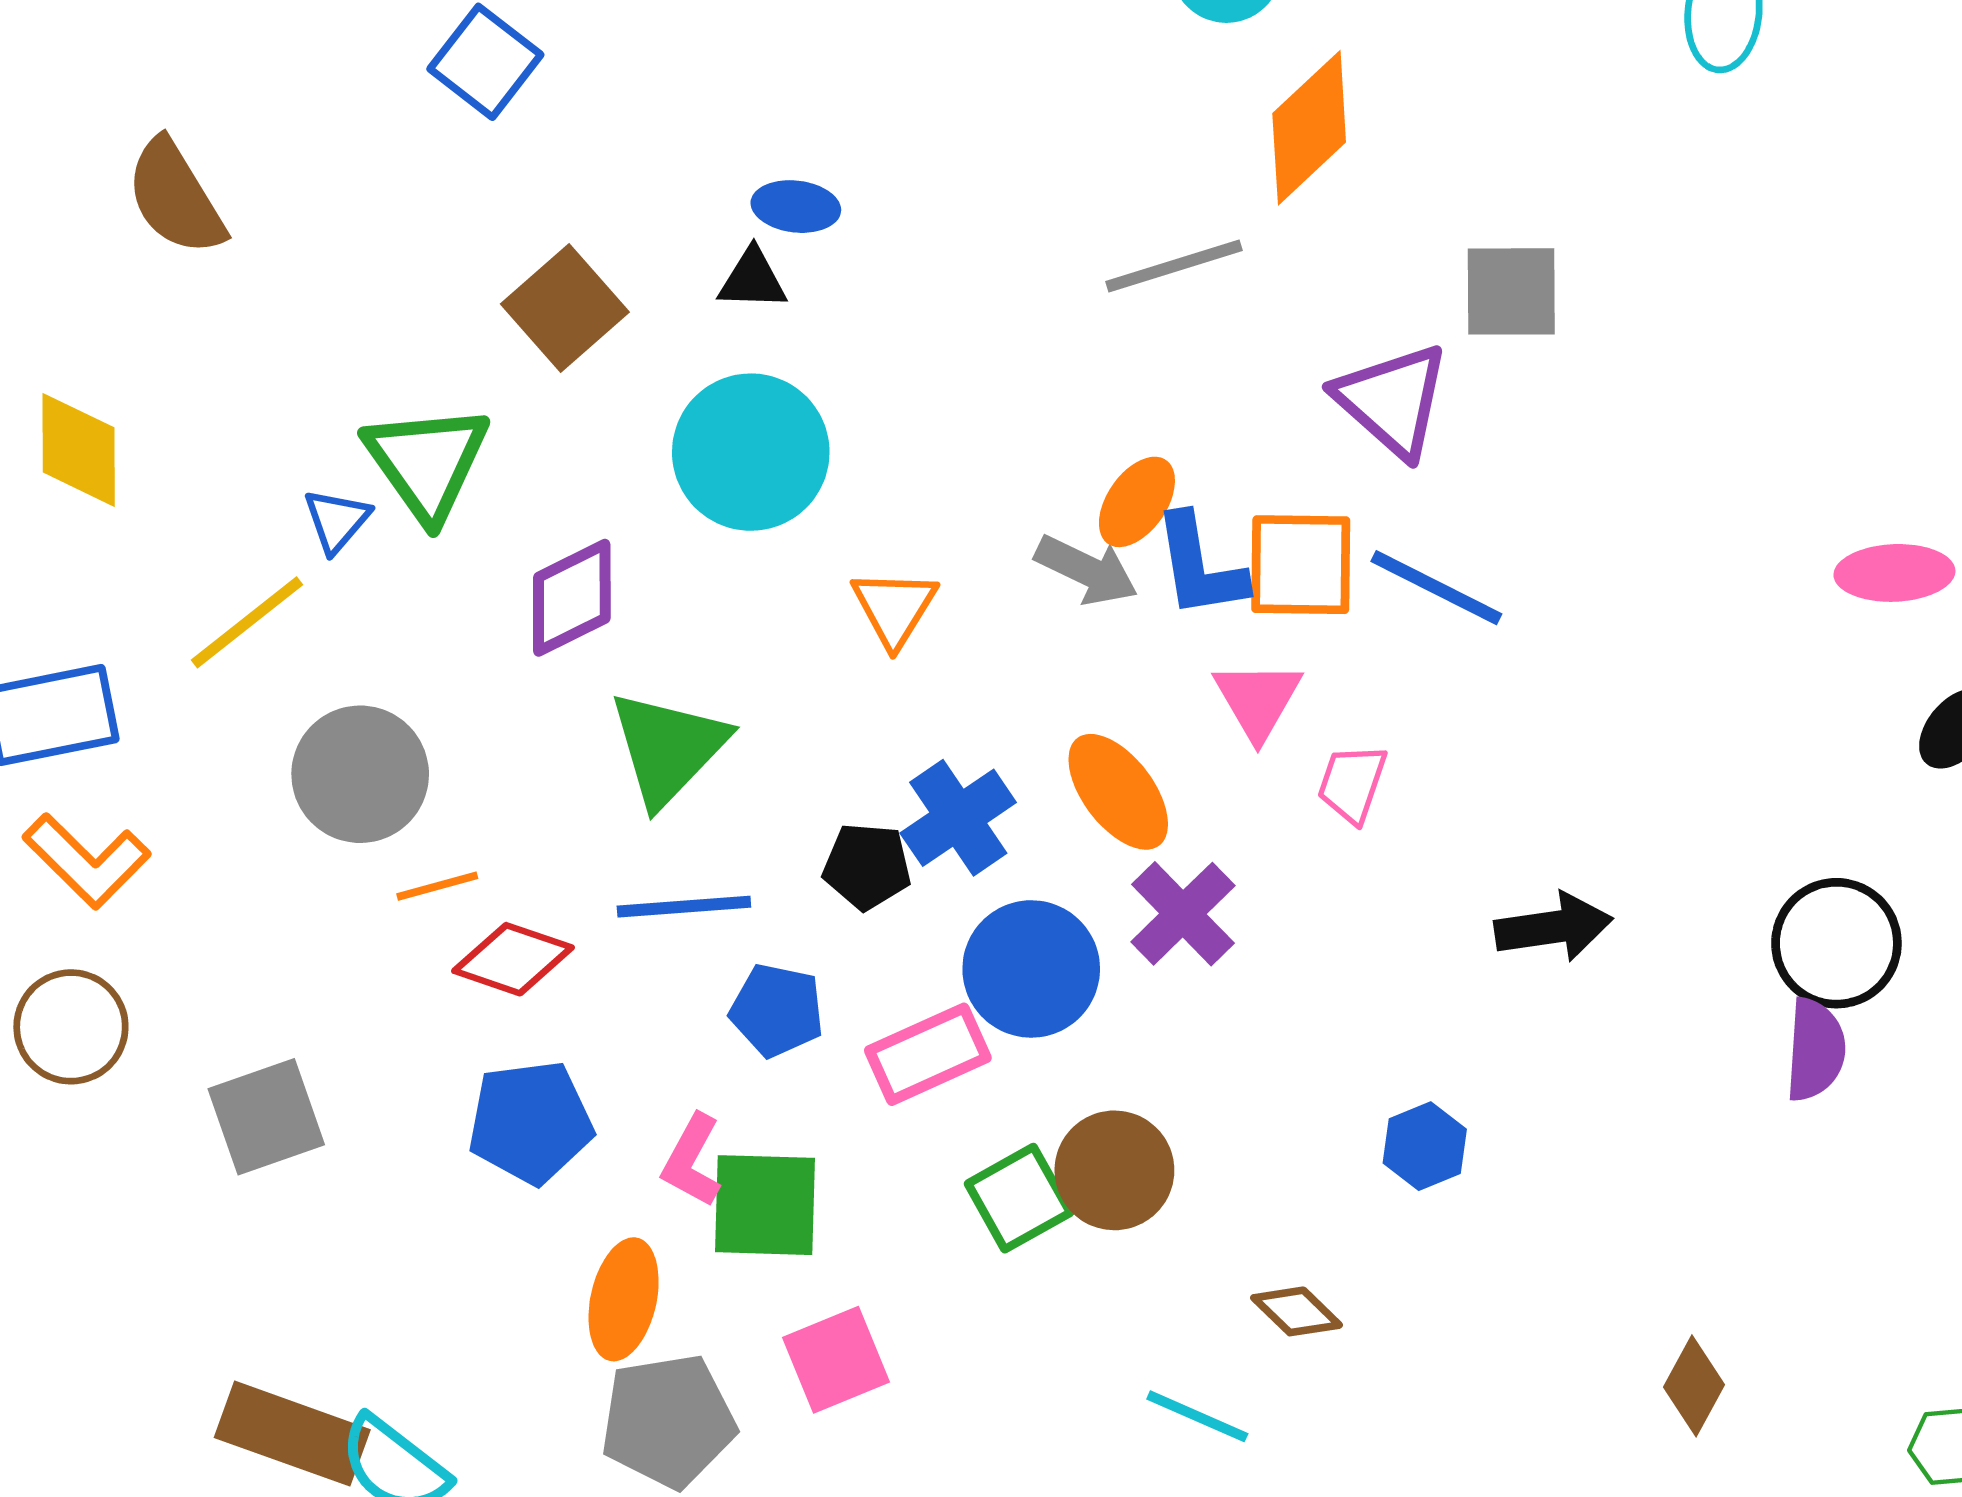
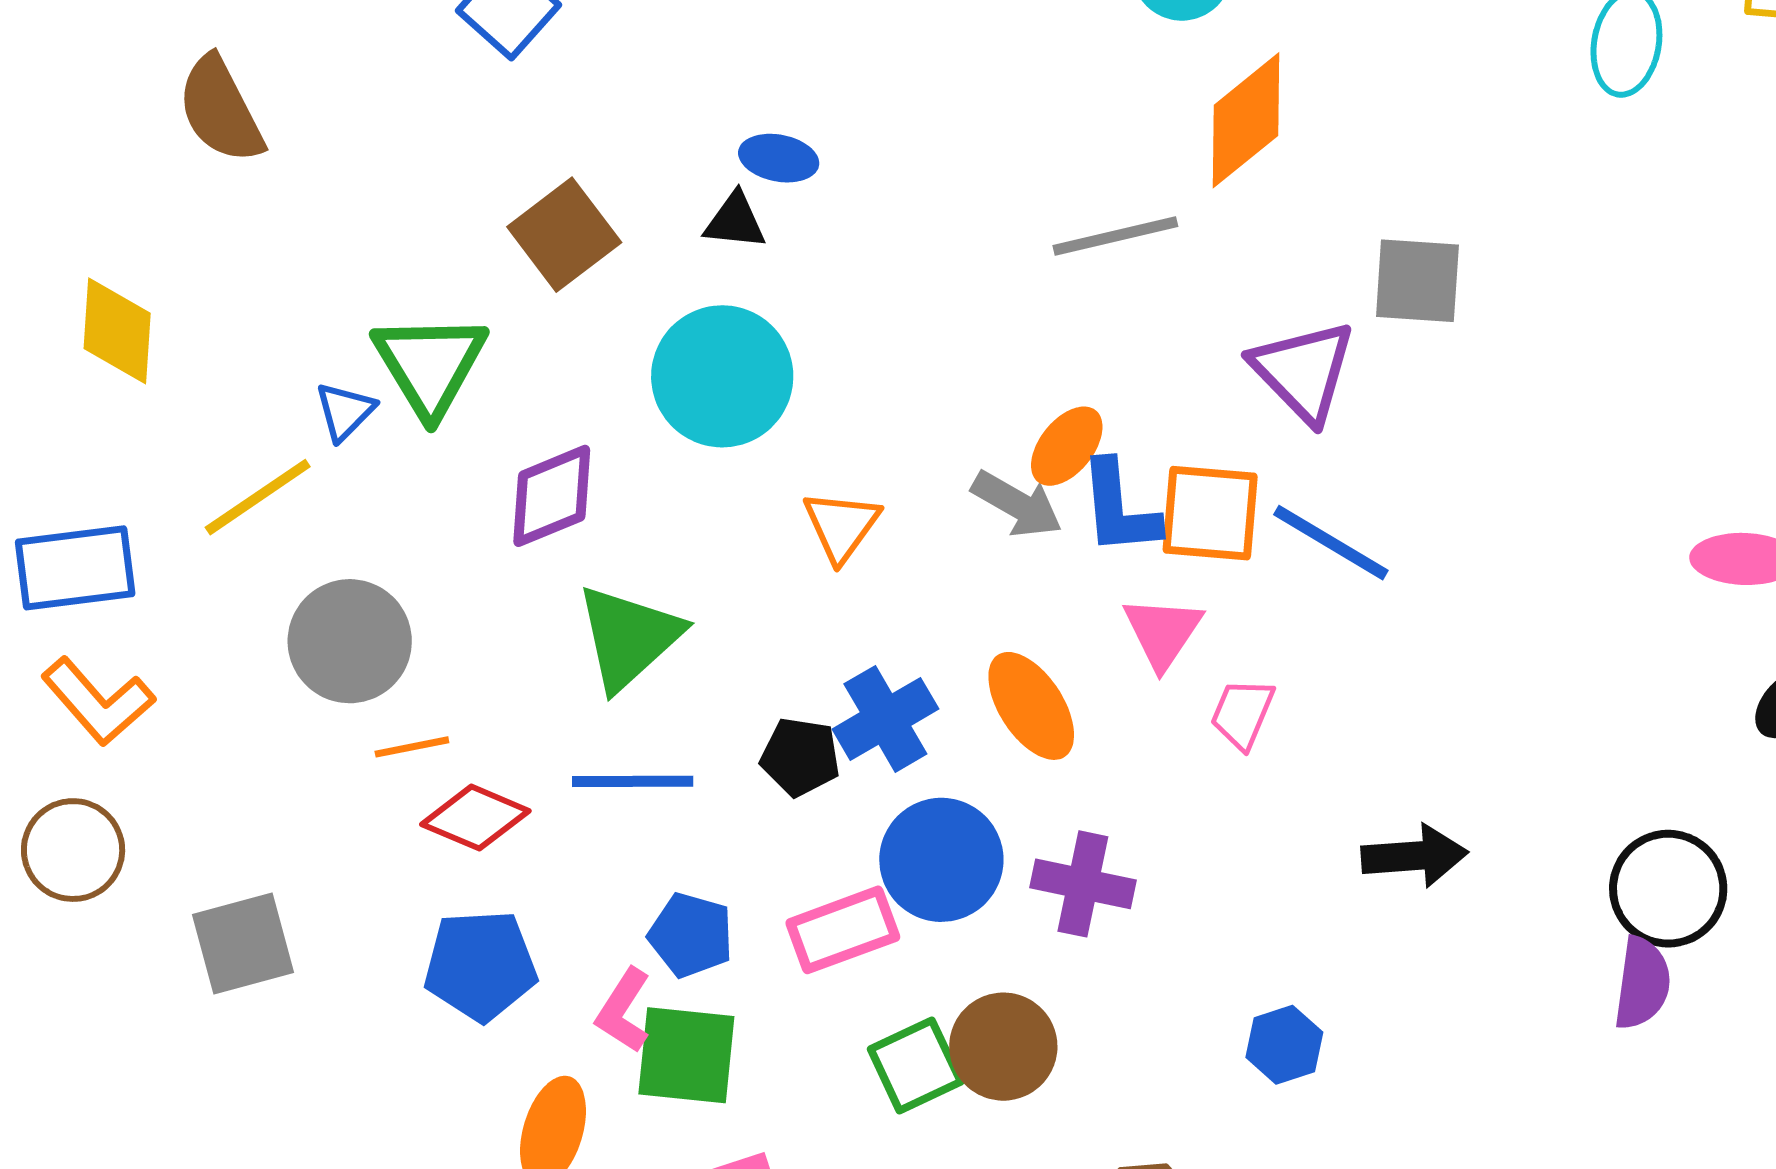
purple cross: (1183, 914) -> (1083, 884), moved, turned -38
blue pentagon: (777, 1010) -> (691, 935), moved

